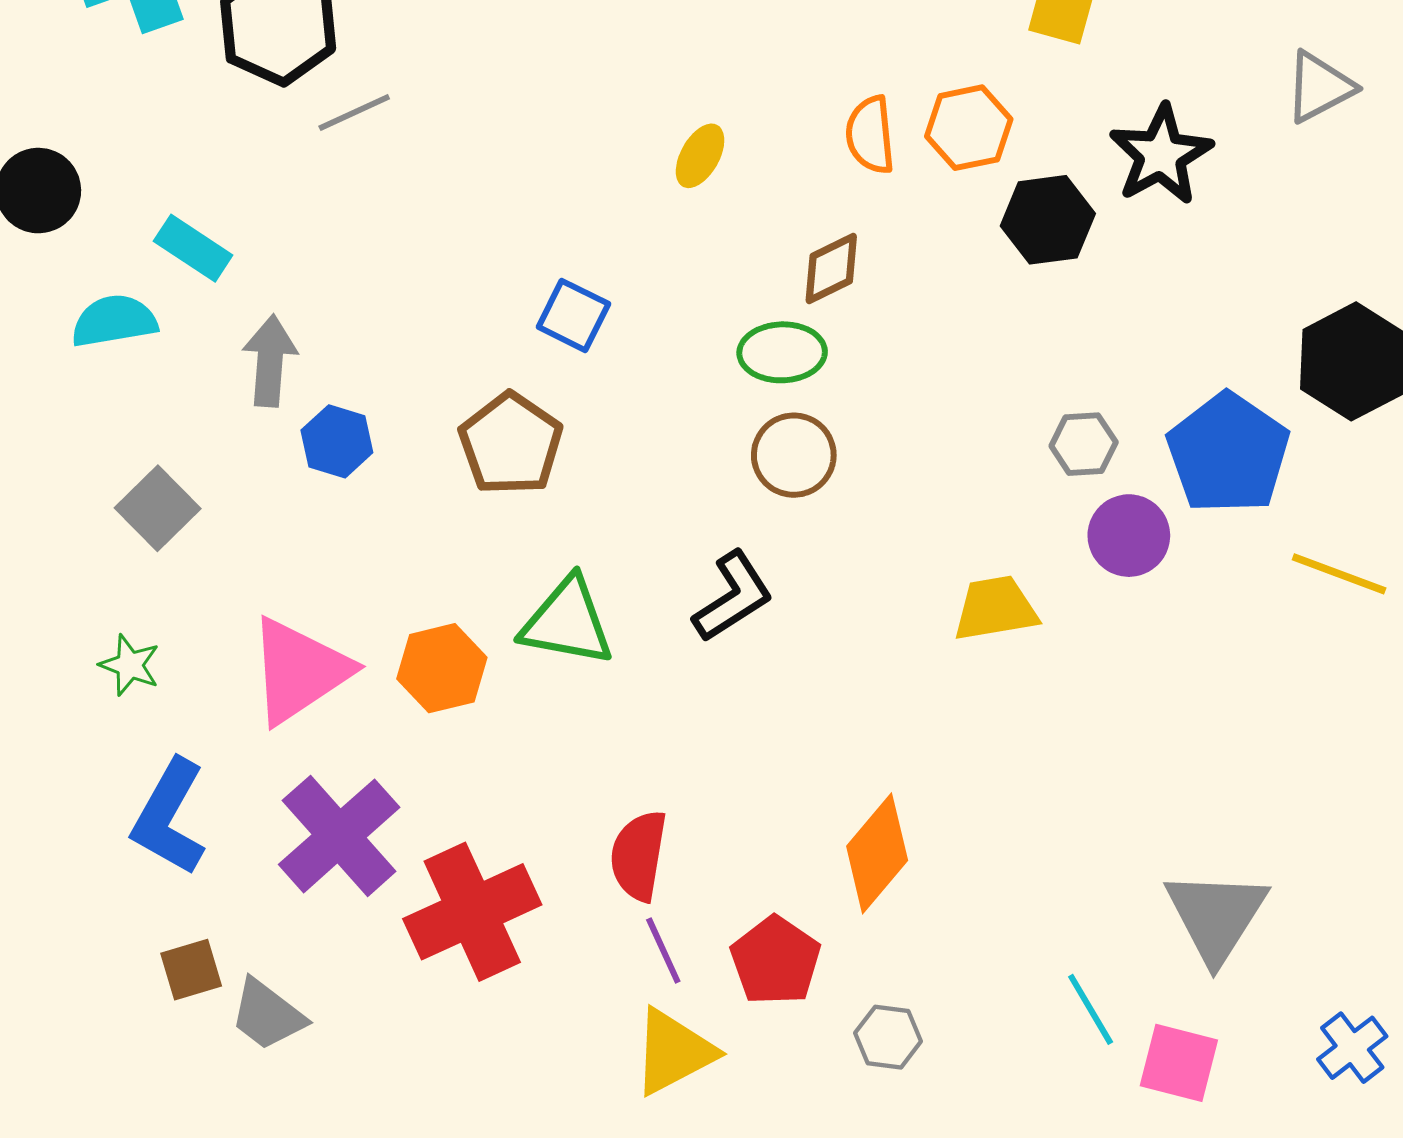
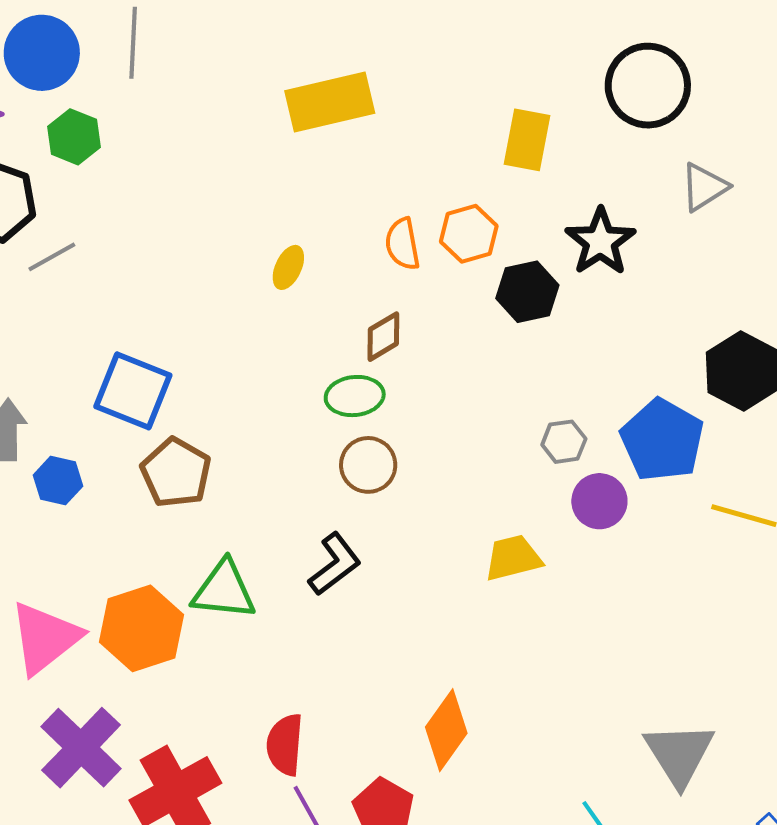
blue square: (573, 315) -> (133, 391), moved, size x1.6
orange hexagon: (442, 668) -> (142, 628), size x1.4

